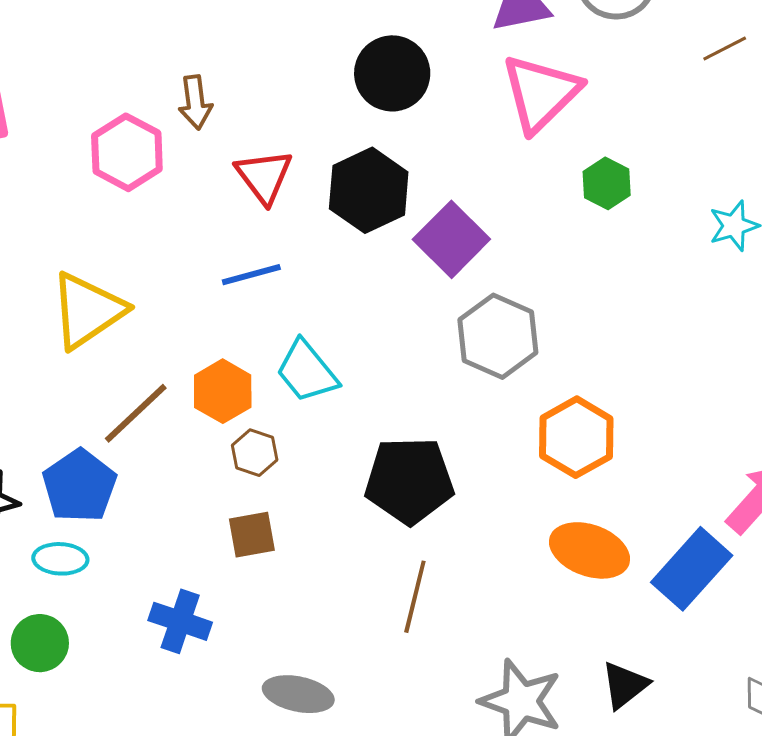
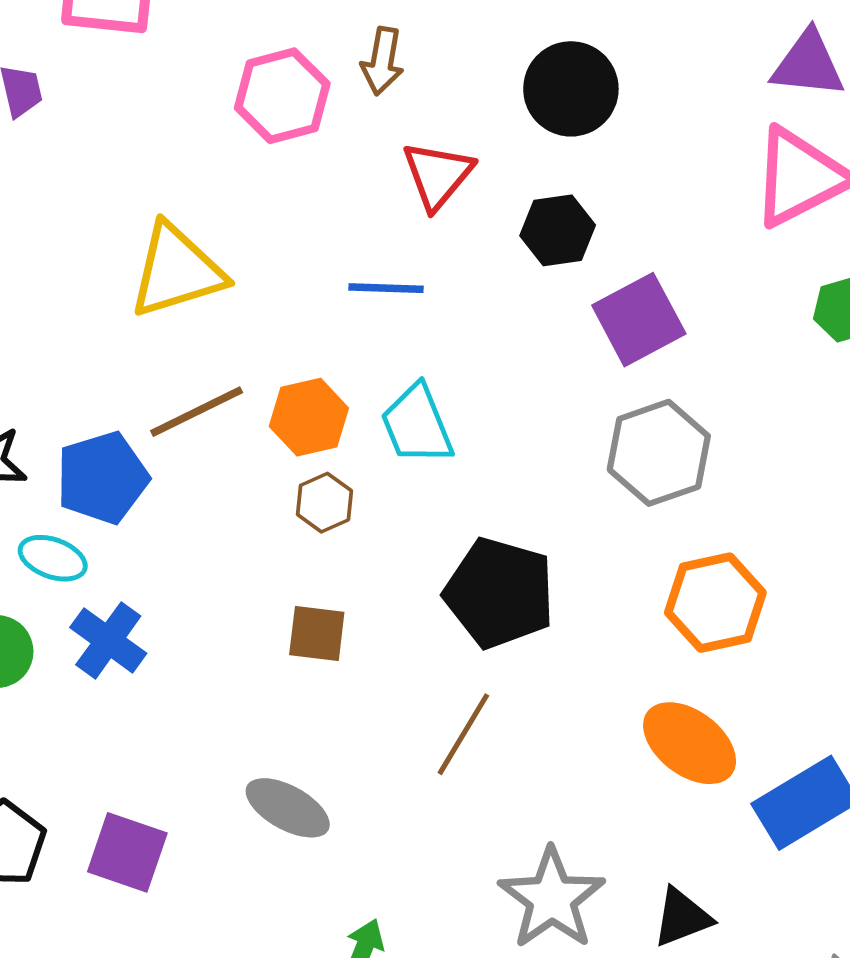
black circle: (392, 73) -> (571, 89), moved
black hexagon: (369, 190) -> (558, 230), size x0.7
brown square: (252, 535) -> (317, 634), moved
blue cross: (180, 621) -> (108, 640), moved

